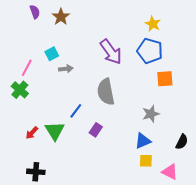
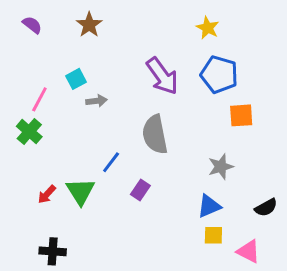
purple semicircle: (35, 12) -> (32, 25), moved, turned -32
yellow star: (153, 24) -> (208, 28), moved
black semicircle: (182, 142) -> (266, 208), turned 35

